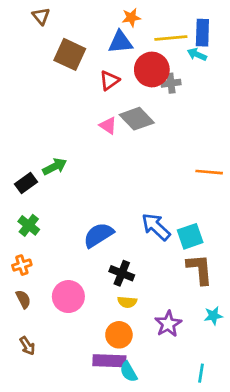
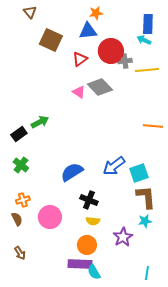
yellow line: (171, 38) -> (147, 70), moved
blue arrow: (156, 227) -> (114, 166), turned -80
orange cross: (22, 265) -> (23, 200), moved
cyan star: (213, 316) -> (145, 221), moved

